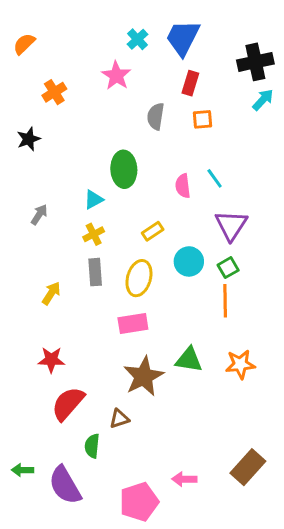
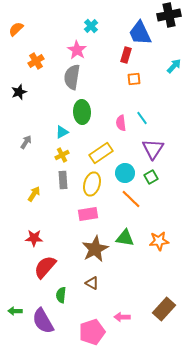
blue trapezoid: (183, 38) -> (140, 33), moved, turned -52
black cross: (255, 62) -> (169, 15), moved
gray semicircle: (156, 116) -> (72, 77), moved, size x1.4
yellow rectangle: (153, 231) -> (101, 153), size x1.6
orange line: (225, 301) -> (131, 199), moved, turned -45
brown triangle: (119, 419) -> (92, 283), moved, turned 48

